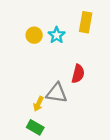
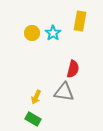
gray triangle: (57, 93) -> (64, 92), moved

